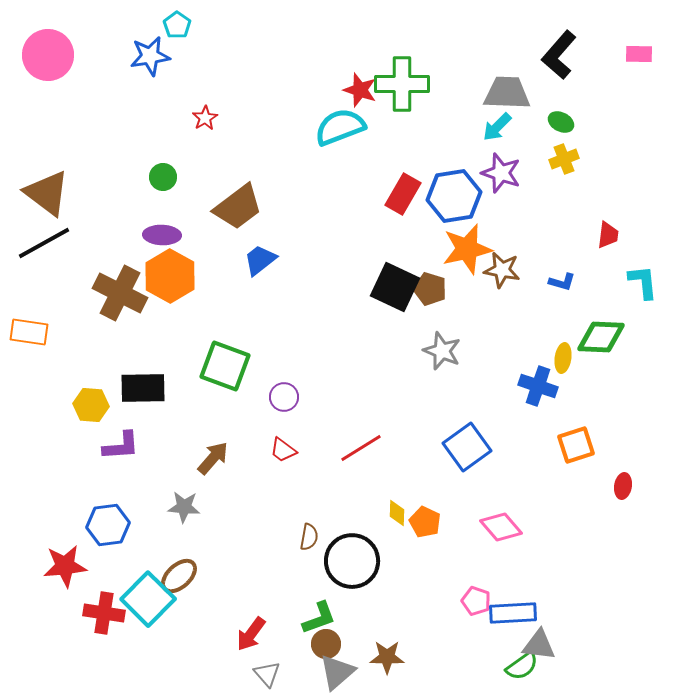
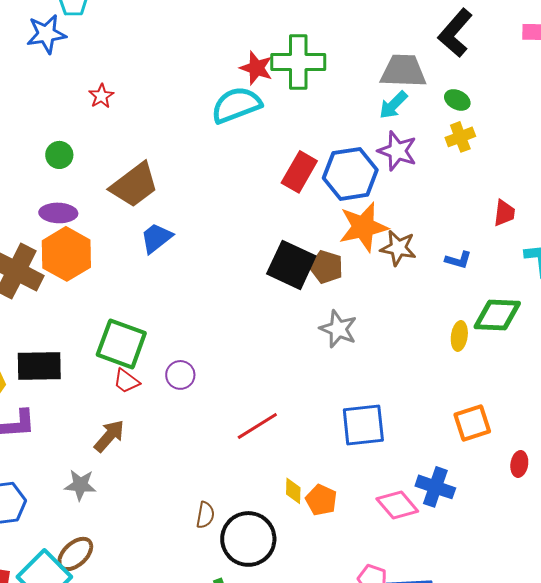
blue cross: (538, 386) -> (435, 487), moved
blue square: (467, 447) -> (363, 425), turned 30
red trapezoid: (283, 450) -> (126, 381), moved

